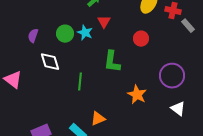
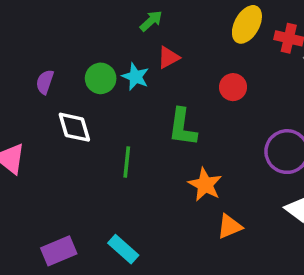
red triangle: (104, 22) -> (169, 57), turned 32
orange star: (137, 95) -> (205, 185), moved
orange triangle: (98, 119) -> (230, 226), moved

